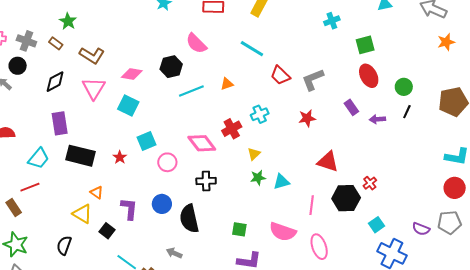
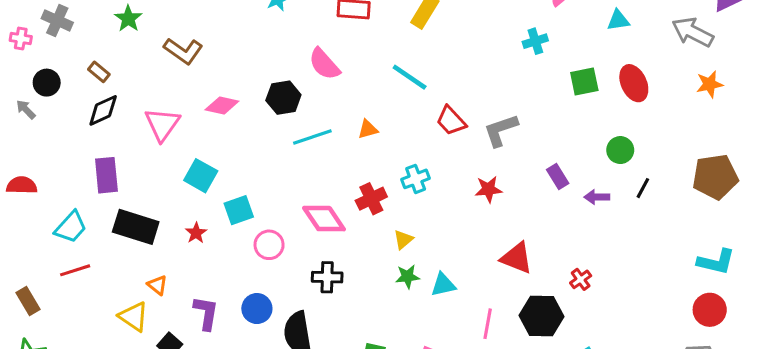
gray cross: (26, 41) -> (57, 21), moved
brown rectangle: (56, 43) -> (99, 72), moved
brown L-shape: (92, 55) -> (183, 51), moved
red ellipse: (369, 76) -> (634, 83), moved
green circle: (404, 87) -> (620, 150), moved
cyan square: (128, 105) -> (201, 176), moved
red cross: (370, 183) -> (581, 279), moved
red line: (30, 187) -> (75, 270), moved

